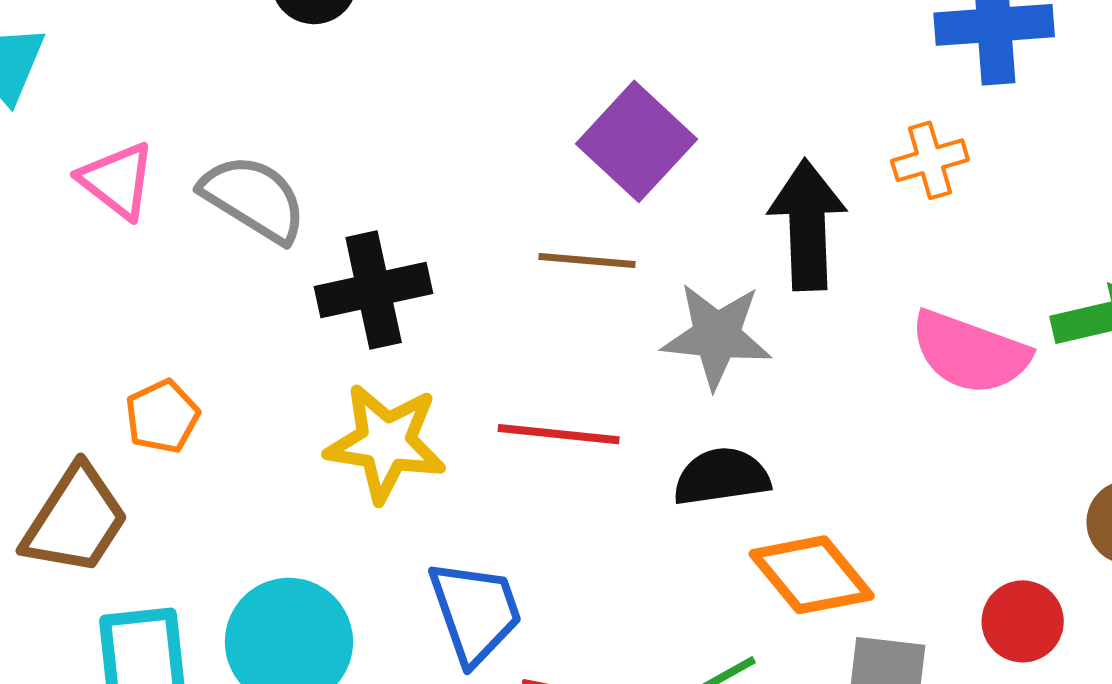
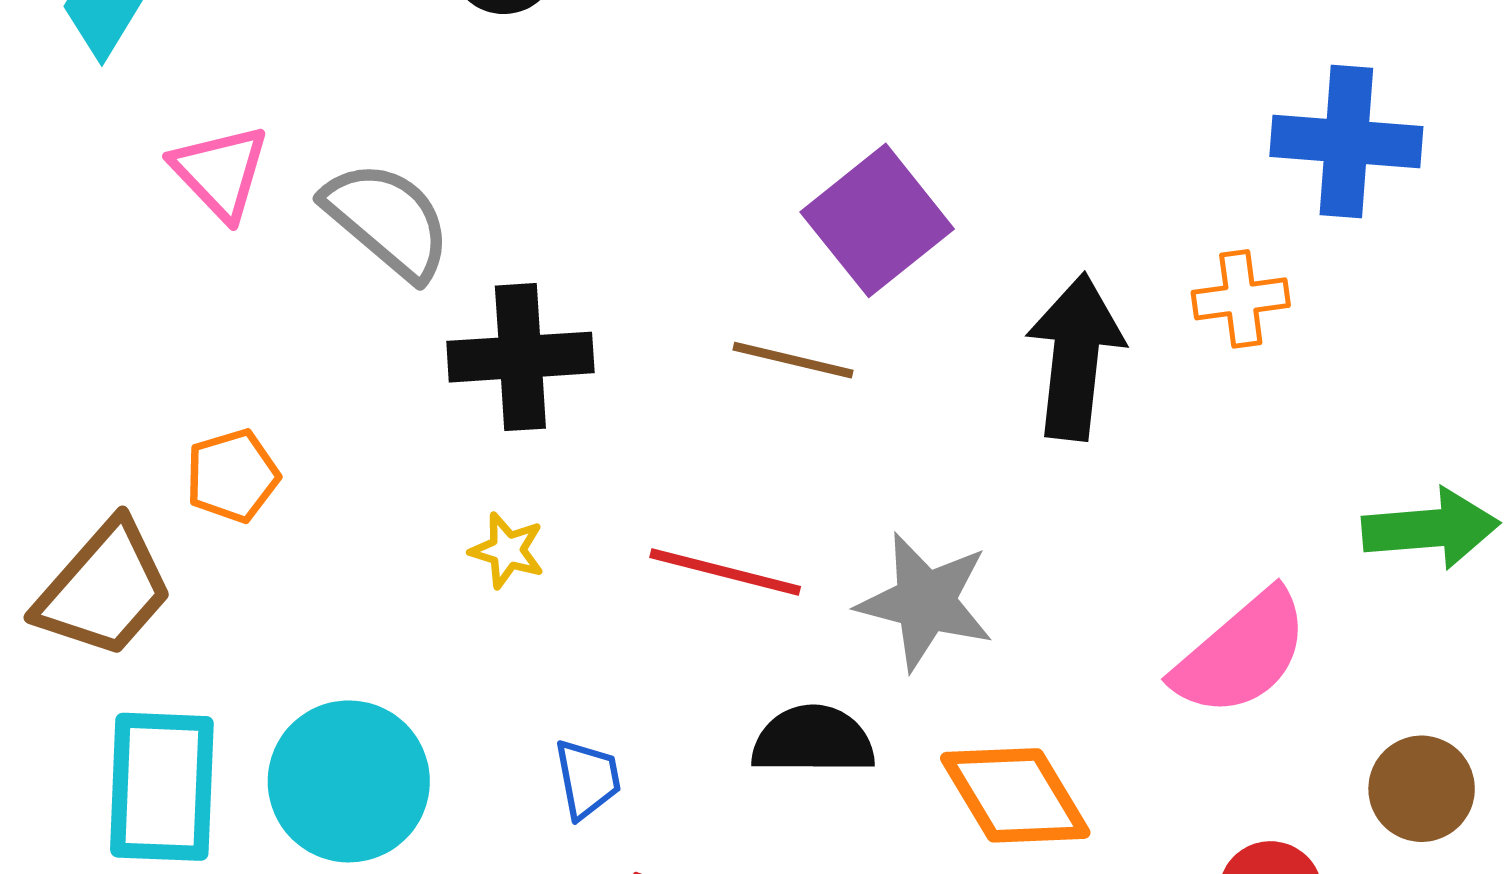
gray star: (717, 336) -> (925, 601), moved
pink semicircle: (970, 352) -> (1241, 653), moved, turned -69
yellow star: (386, 443) -> (507, 550), size x0.5
black semicircle: (722, 477) -> (813, 740), moved
blue trapezoid: (475, 612) -> (588, 779), size x0.6

